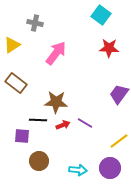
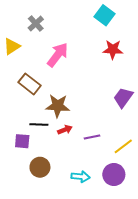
gray cross: (35, 23) -> (36, 24), turned 35
brown rectangle: (16, 83) -> (30, 84), moved
purple line: (85, 123) -> (92, 137), moved, turned -42

